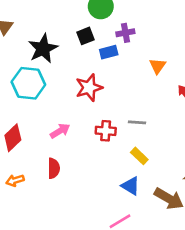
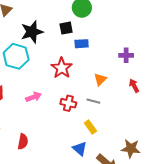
purple cross: (125, 33) -> (126, 55), moved
orange triangle: (158, 66) -> (100, 79), moved
red star: (89, 88) -> (62, 68), turned -30
red semicircle: (54, 168) -> (23, 142), moved

